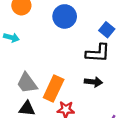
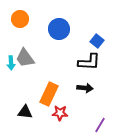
cyan arrow: (11, 38) -> (11, 63), moved, turned 72
gray trapezoid: (27, 83) -> (25, 58), moved

